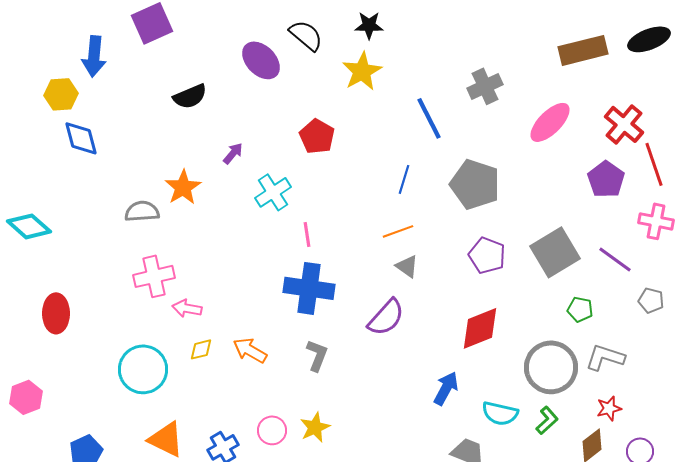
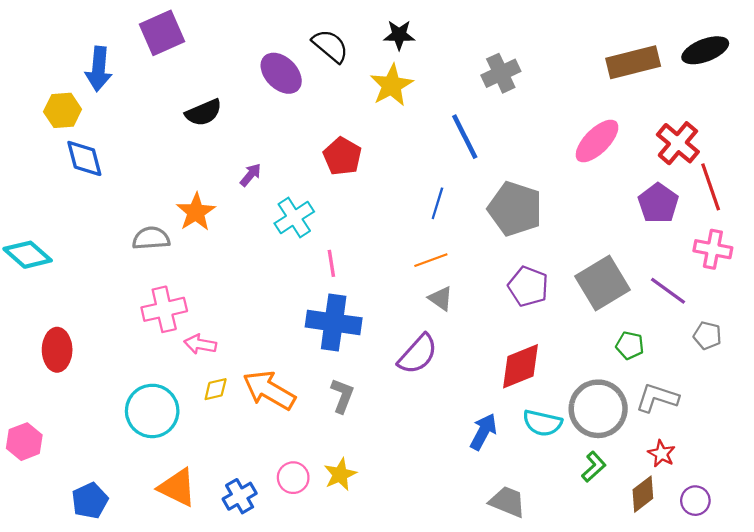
gray cross: (485, 86) -> (501, 73), moved
orange arrow: (250, 350) -> (269, 390), size x1.4
red star: (609, 408) -> (661, 454), turned -30
cyan semicircle: (500, 413) -> (542, 423), moved

